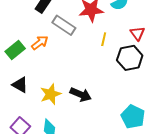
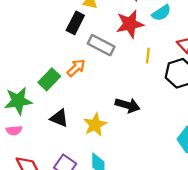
black arrow: (81, 95) -> (128, 105), moved

